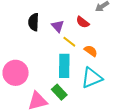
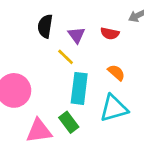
red semicircle: (83, 22) -> (110, 33), turned -32
yellow line: (69, 42) -> (66, 57), moved

